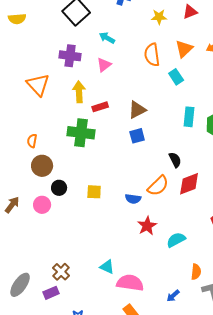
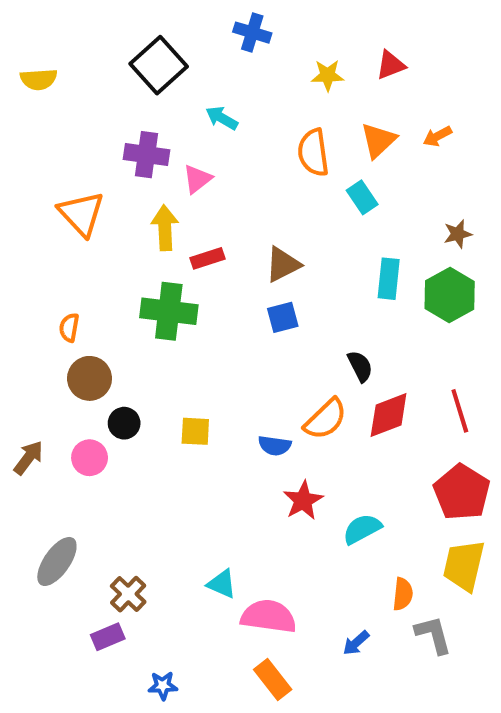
pink triangle: (104, 65) -> (197, 179), moved
gray ellipse: (20, 285) -> (57, 561), moved

